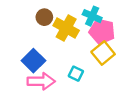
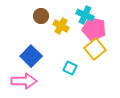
yellow cross: (66, 28) -> (61, 26), size x0.7
pink arrow: (41, 81) -> (24, 81), moved

